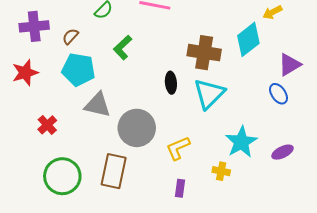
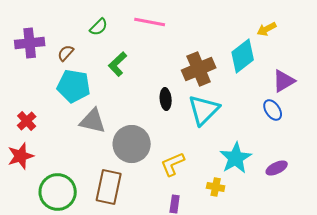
brown cross: (204, 53) -> (199, 69), turned -32
red star: (25, 73) -> (21, 156), moved
red cross: (47, 125) -> (27, 121), moved

